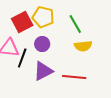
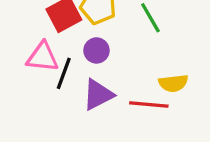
yellow semicircle: (83, 46) -> (173, 83), moved

